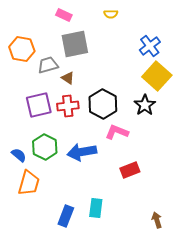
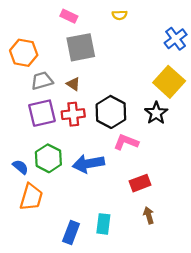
blue cross: (150, 46) -> (176, 39), moved
gray trapezoid: (48, 65) -> (42, 81), moved
brown arrow: (157, 220) -> (149, 215), moved

